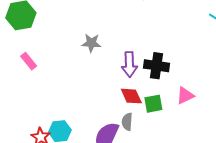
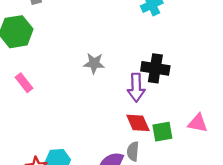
black cross: (157, 66) -> (155, 68), moved
pink triangle: (185, 96) -> (198, 123), turned 36

